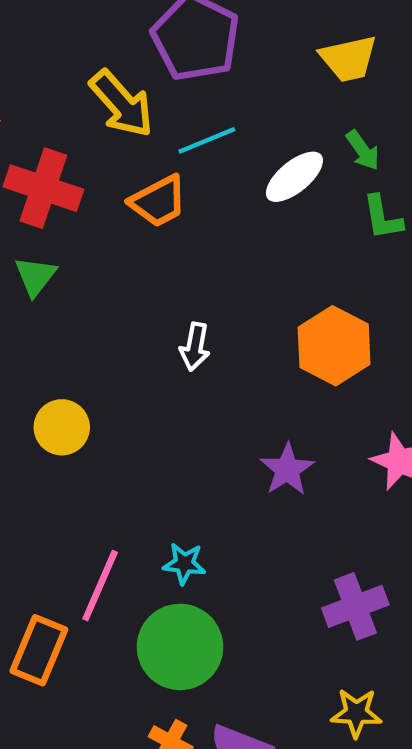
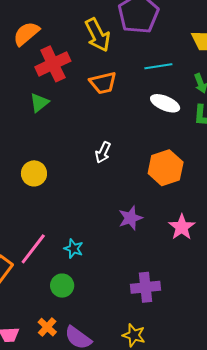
cyan line: (207, 140) -> (158, 66), moved
white ellipse: (294, 177) -> (165, 103), moved, turned 48
red cross: (43, 188) -> (53, 64), turned 32
green circle: (180, 647) -> (62, 286), size x0.6

